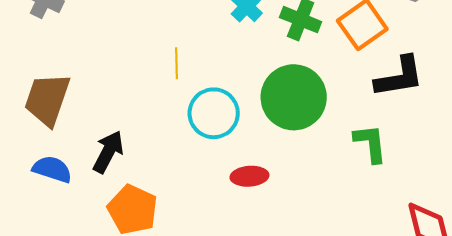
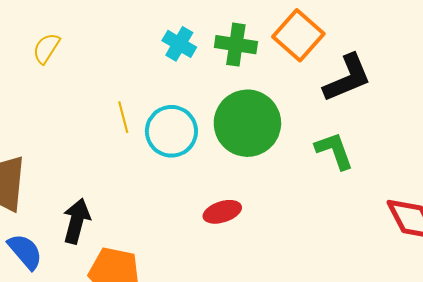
cyan circle: (214, 113) -> (171, 131), moved
blue semicircle: (52, 169) -> (25, 252), turned 45

